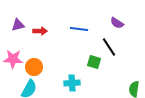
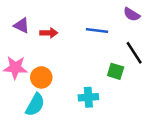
purple semicircle: (117, 23) -> (132, 14), moved
purple triangle: (18, 25) -> (22, 25), turned 40

